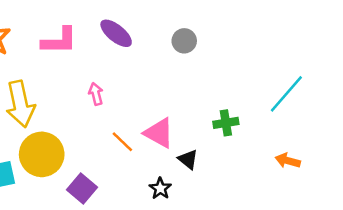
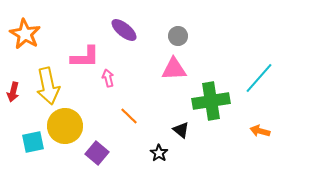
pink L-shape: (59, 41) -> (85, 57), moved
green cross: (226, 123) -> (211, 101), size x1.8
pink triangle: (159, 133) -> (174, 69), moved, turned -32

